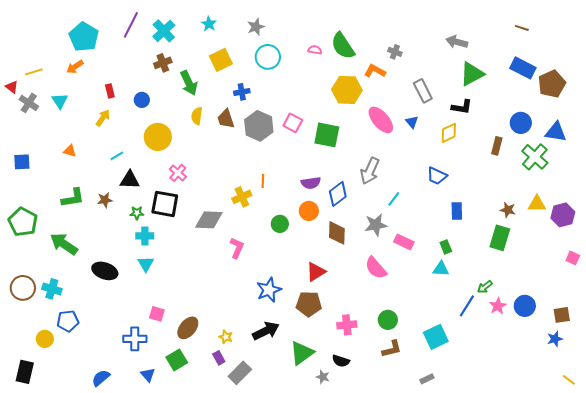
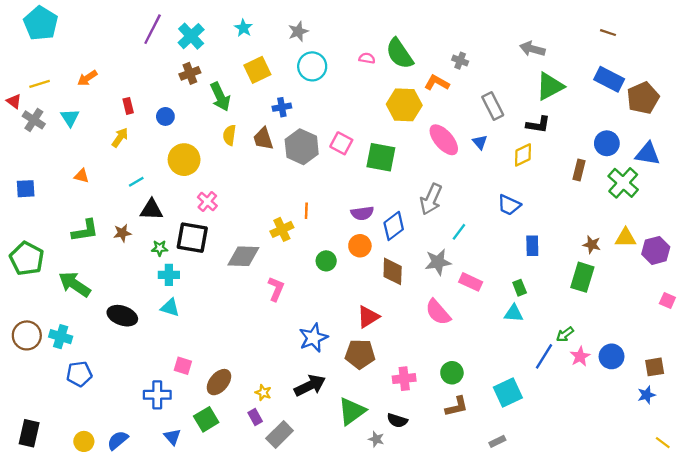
cyan pentagon: (84, 37) -> (41, 23), moved
cyan triangle: (146, 264) -> (170, 308), turned -42
yellow circle: (45, 339) -> (84, 441), moved

